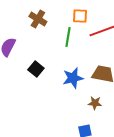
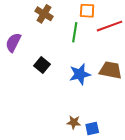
brown star: (95, 103) -> (74, 122), moved

